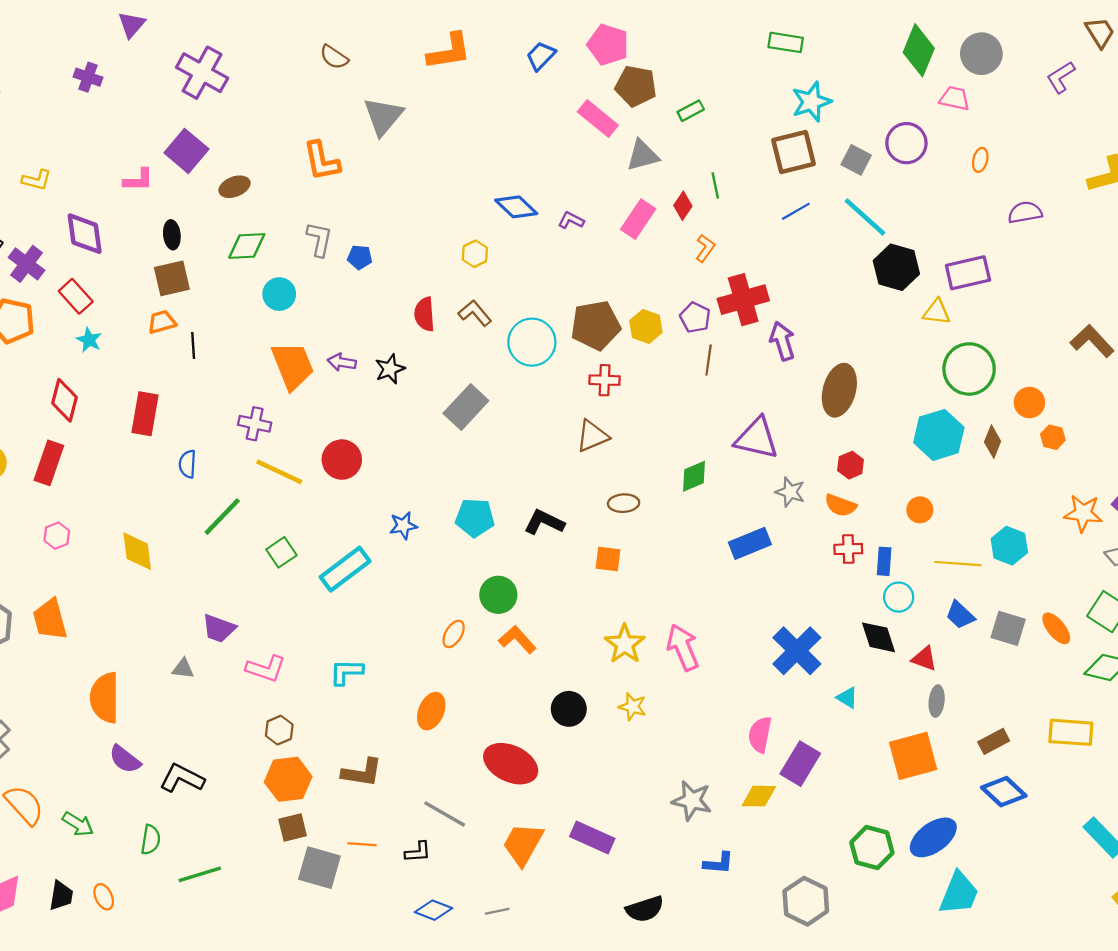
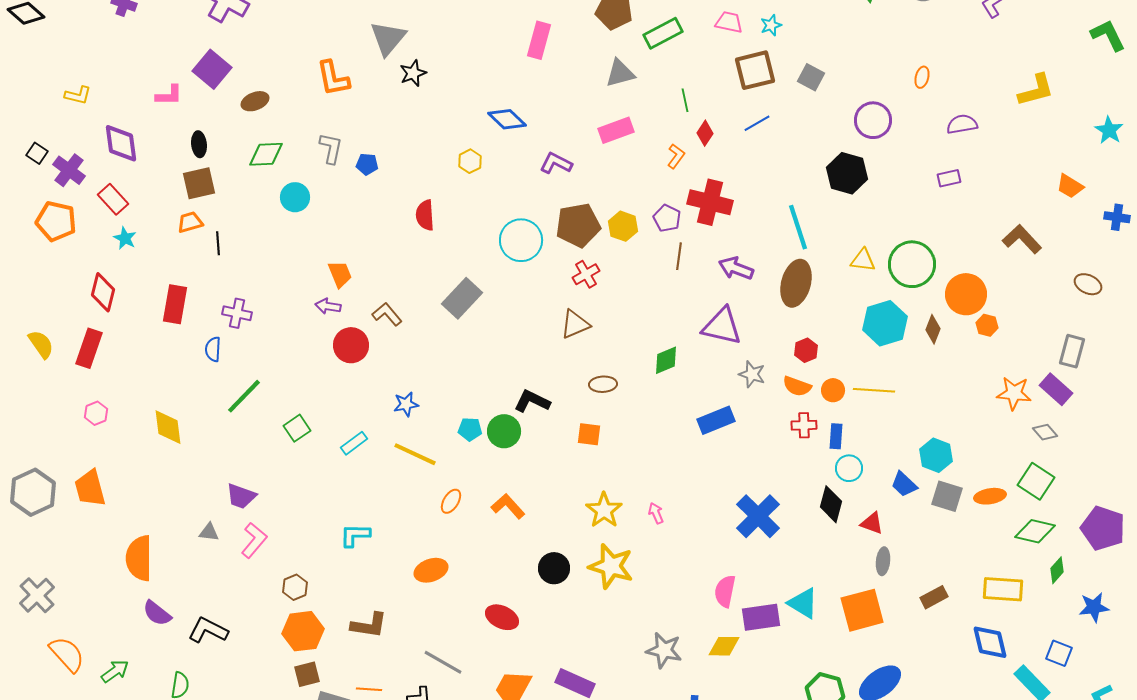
pink trapezoid: (955, 98) -> (729, 22), moved
cyan star: (811, 102) -> (771, 25), size x0.6
green rectangle: (691, 111) -> (663, 33), size x1.6
pink rectangle: (598, 119) -> (539, 40), moved, turned 66
purple circle: (906, 143) -> (873, 120), moved
red diamond: (683, 206) -> (705, 133), moved
cyan line: (865, 217) -> (798, 227), moved, turned 30
pink rectangle: (638, 219) -> (616, 130), turned 36
purple L-shape: (571, 220) -> (556, 163), moved, size x1.4
purple rectangle: (968, 273) -> (949, 178), moved, size x0.6
red cross: (743, 300) -> (710, 202), turned 30
yellow triangle: (937, 312) -> (863, 260), moved
brown L-shape: (475, 313) -> (387, 314), moved
purple arrow: (782, 341) -> (736, 268), moved, turned -52
purple arrow: (342, 362) -> (328, 306), moved
orange trapezoid: (293, 366) -> (340, 274), moved, size x0.6
black star: (390, 369) -> (413, 73), moved
red cross: (605, 380) -> (586, 274), turned -32
orange circle: (1029, 403) -> (966, 294), size x1.5
purple cross: (255, 424) -> (237, 313), moved
yellow line: (279, 472) -> (415, 454), moved
orange circle: (920, 510) -> (833, 390), moved
cyan pentagon: (475, 518) -> (470, 429), moved, size x0.7
cyan hexagon: (1009, 546) -> (936, 455), moved
yellow line: (958, 564) -> (874, 390), moved
cyan rectangle: (345, 569) -> (354, 443), size x0.6
green circle: (498, 595) -> (504, 431), moved
orange ellipse: (1056, 628) -> (990, 496), turned -60
black diamond: (878, 637) -> (831, 504), turned 33
pink arrow: (683, 647) -> (656, 513), size x0.5
pink L-shape: (266, 669) -> (254, 540), moved, turned -69
cyan triangle: (847, 698) -> (803, 603), moved, size x1.6
yellow star: (633, 707) -> (611, 566), size x1.8
orange ellipse: (431, 711) -> (431, 570), turned 48
red ellipse: (511, 764) -> (502, 617), size x0.7
purple rectangle: (800, 764) -> (761, 617), turned 51
blue diamond: (1004, 792) -> (990, 642), moved, turned 33
green arrow: (78, 824) -> (115, 671), turned -68

